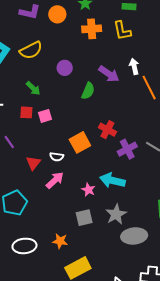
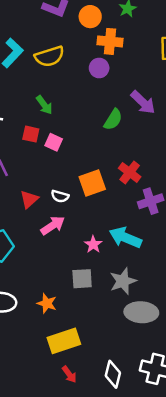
orange cross: (92, 29) -> (110, 41), moved
purple circle: (65, 68) -> (99, 68), moved
pink square: (45, 116) -> (54, 142), turned 32

